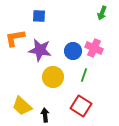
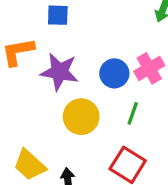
pink cross: (94, 48) -> (149, 68), turned 36

